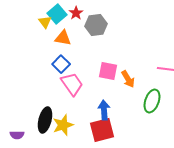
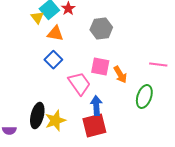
gray hexagon: (96, 25) -> (101, 28), moved
pink trapezoid: (72, 84) -> (79, 84), moved

